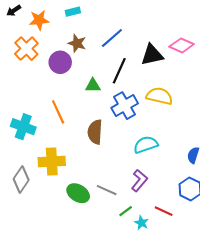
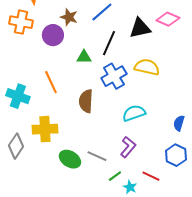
orange cross: (26, 49) -> (21, 22), turned -35

